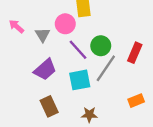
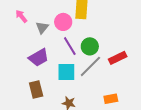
red rectangle: (135, 53) -> (118, 58), turned 30

